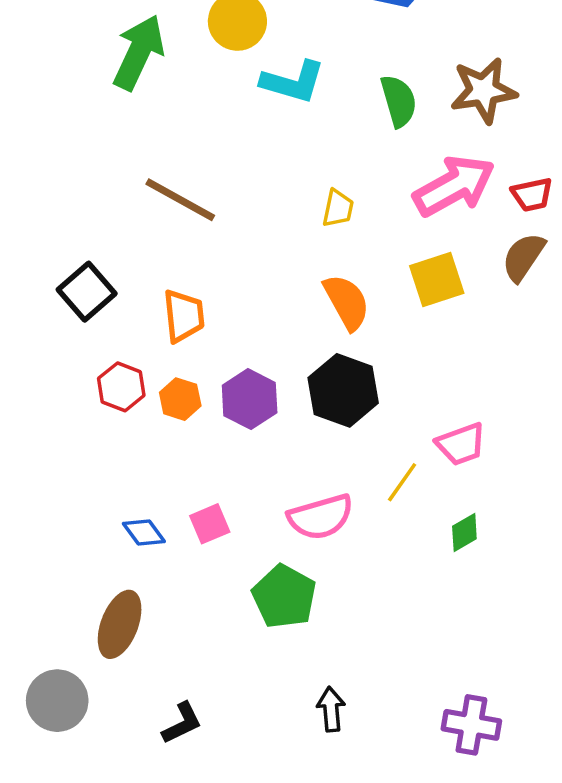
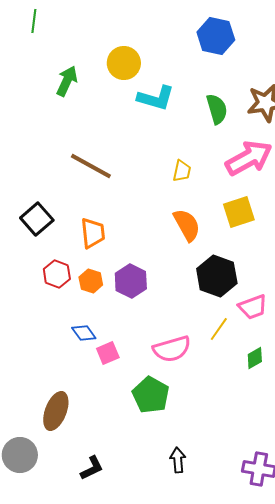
green arrow: (139, 52) -> (67, 81), size x0.7
black hexagon: (343, 390) -> (217, 276), moved
blue diamond: (144, 533) -> (84, 333), moved

